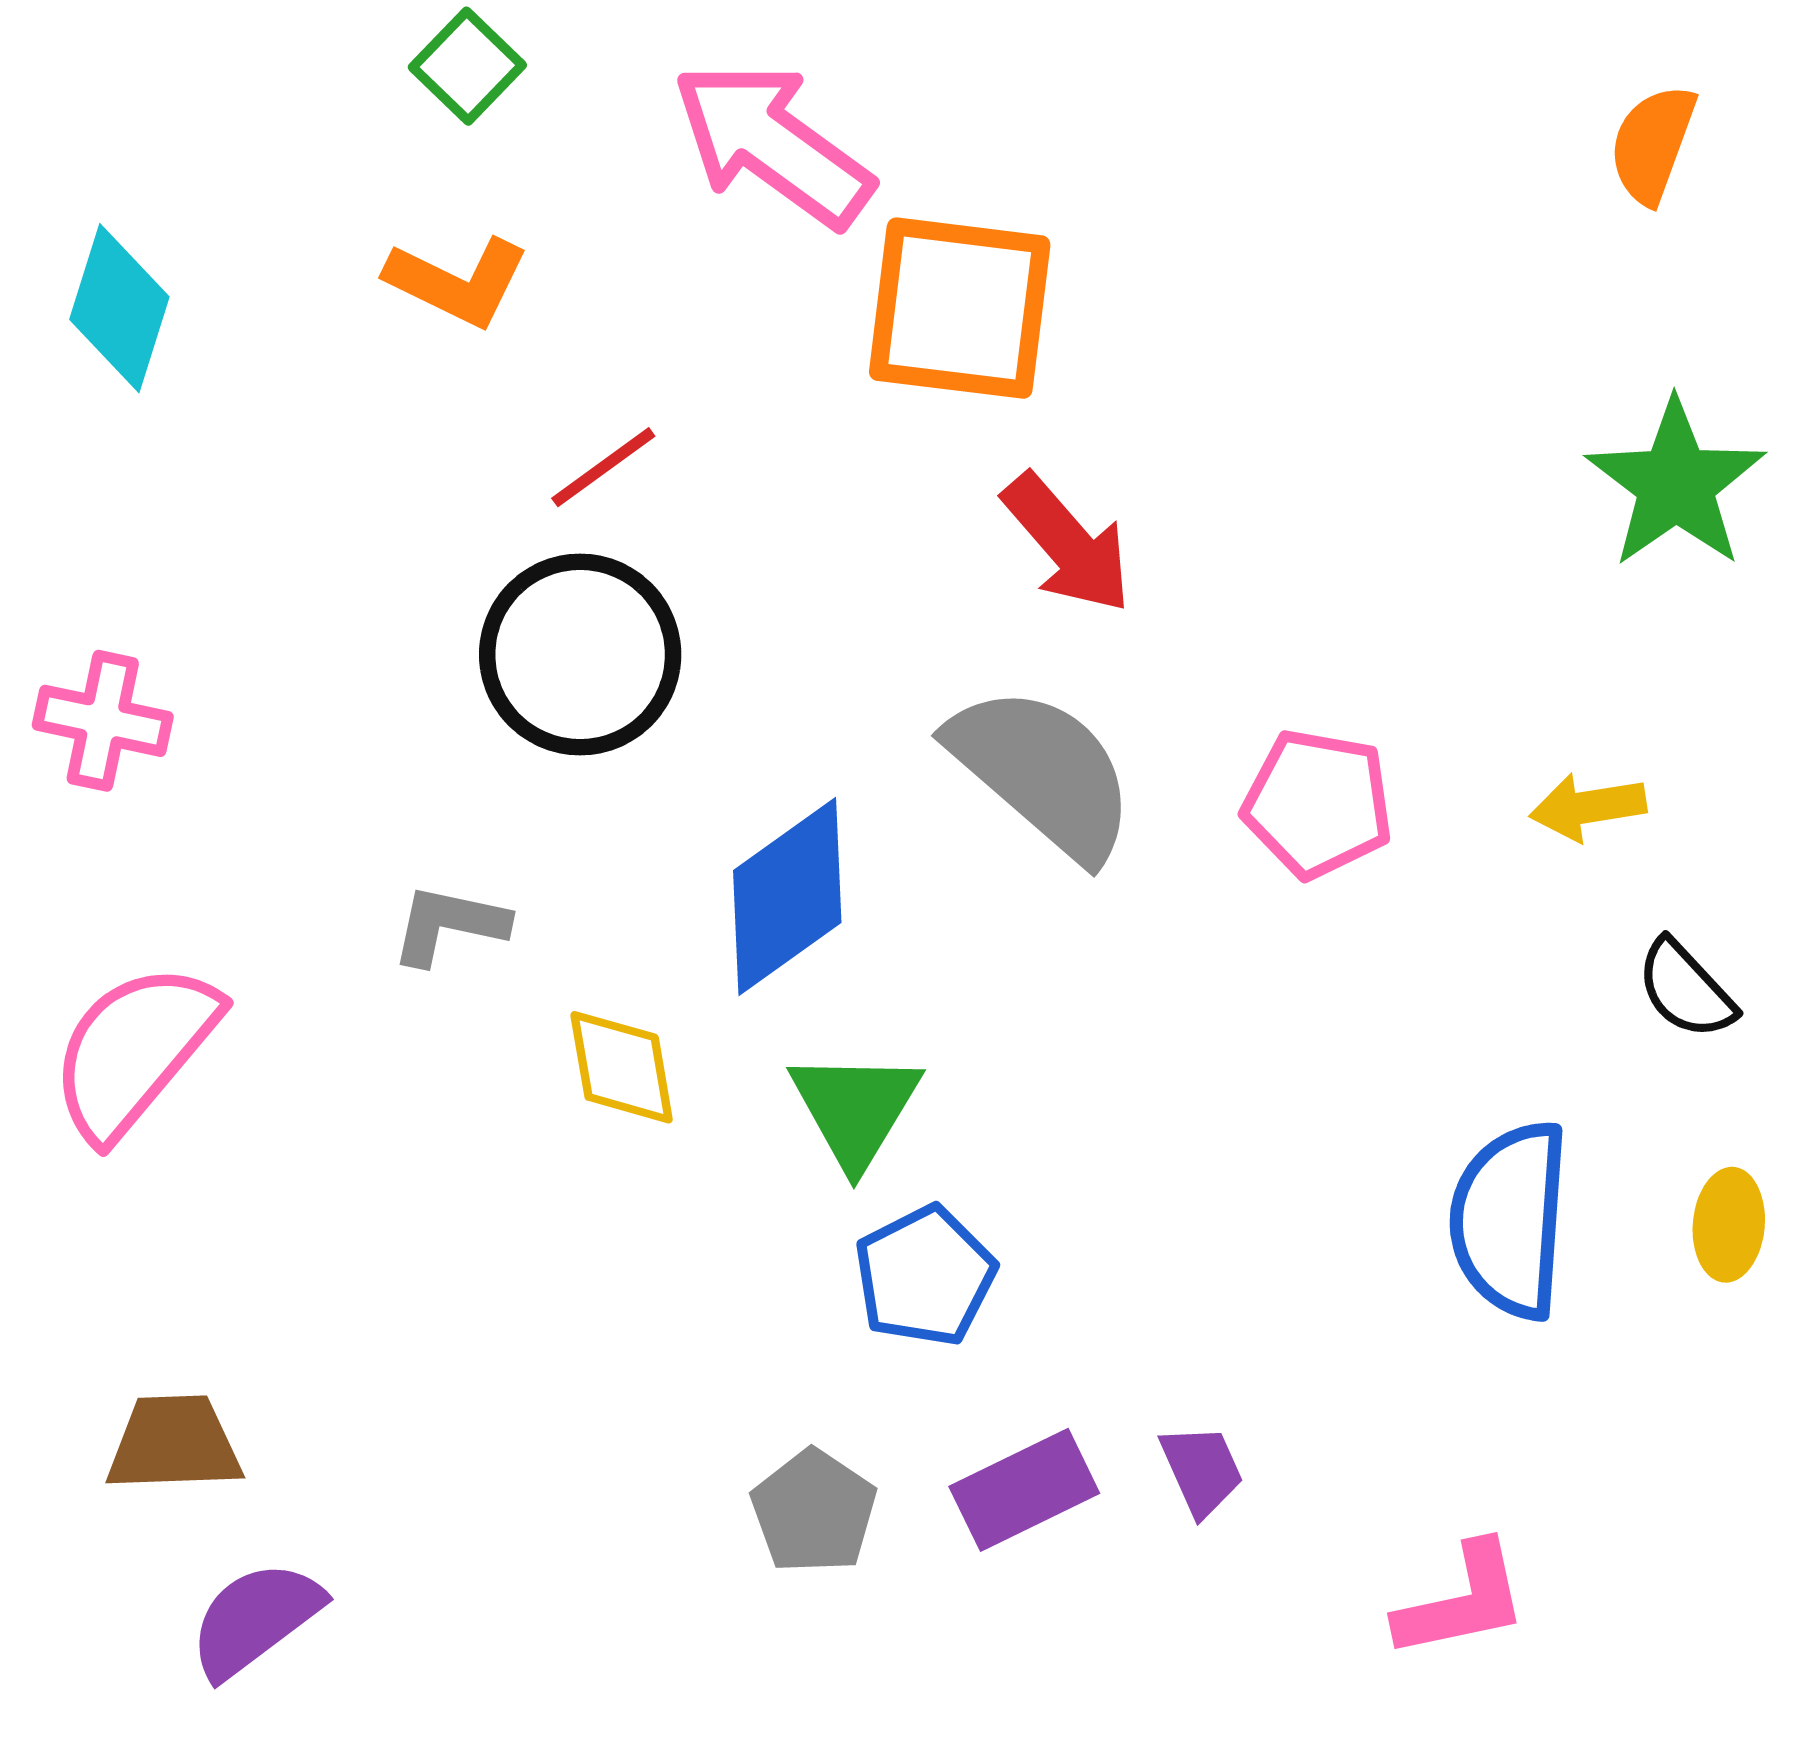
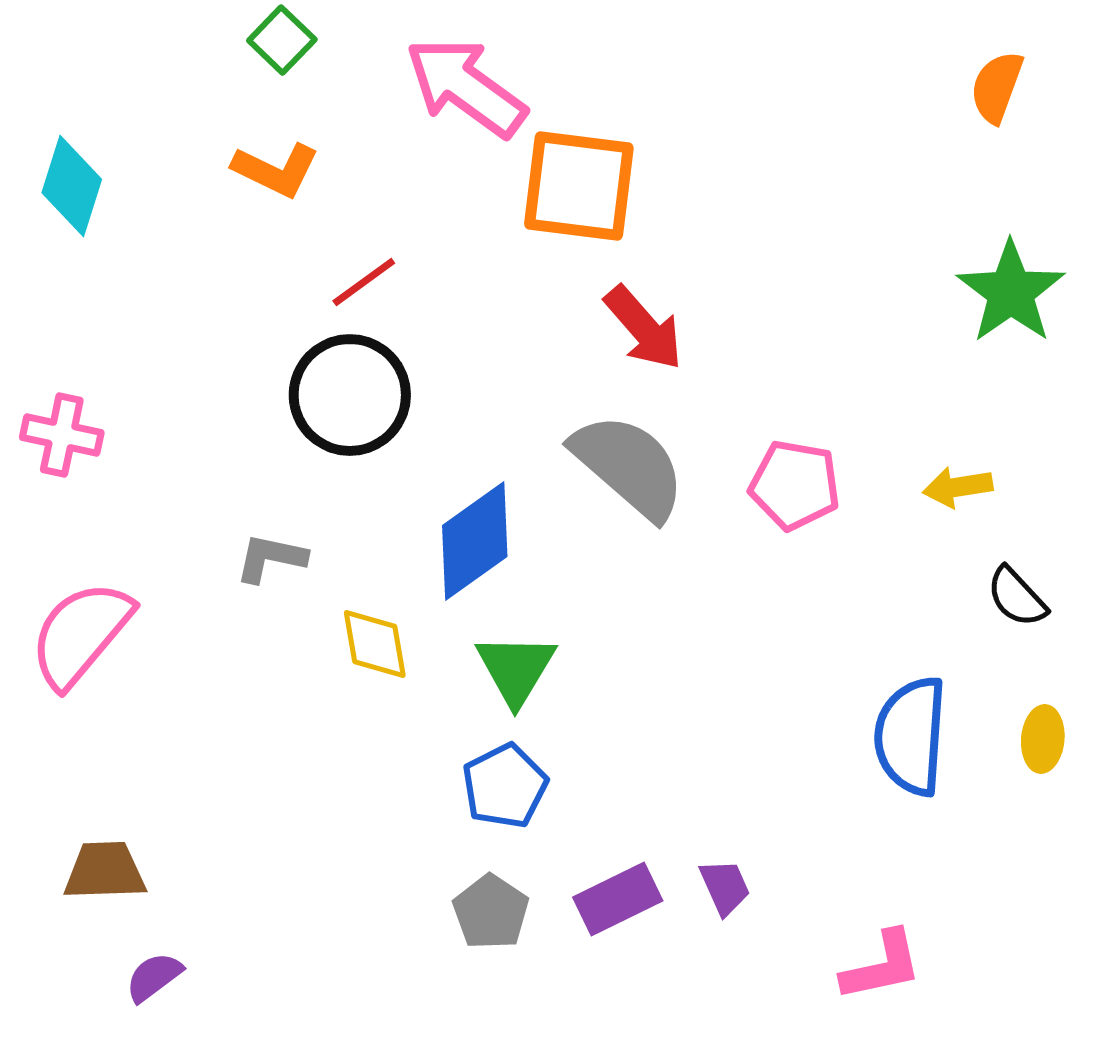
blue pentagon: (925, 1276) -> (505, 786), moved
purple semicircle: (255, 1619) -> (154, 977), size x0.7

